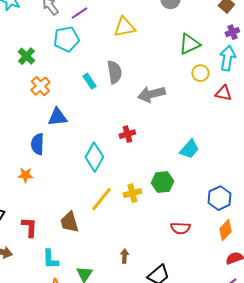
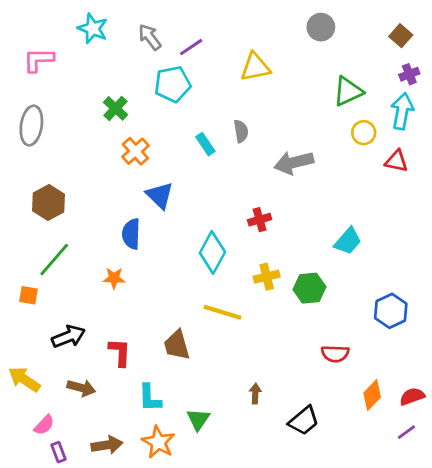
gray semicircle: (114, 72) -> (241, 131), size x0.7
blue triangle: (57, 117) -> (160, 195), turned 50
yellow cross: (132, 193) -> (267, 277), moved
yellow line: (101, 199) -> (222, 312), turned 68
orange diamond: (225, 230) -> (372, 395), moved

